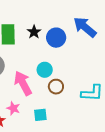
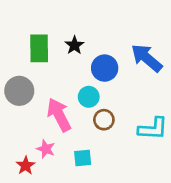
blue arrow: (85, 27) -> (147, 58), moved
blue circle: (56, 38) -> (105, 68), moved

